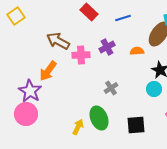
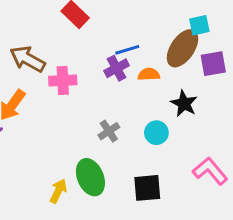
blue line: (123, 18) -> (127, 50), moved
purple cross: (107, 47) -> (117, 68), moved
cyan circle: (154, 89) -> (156, 133), moved

